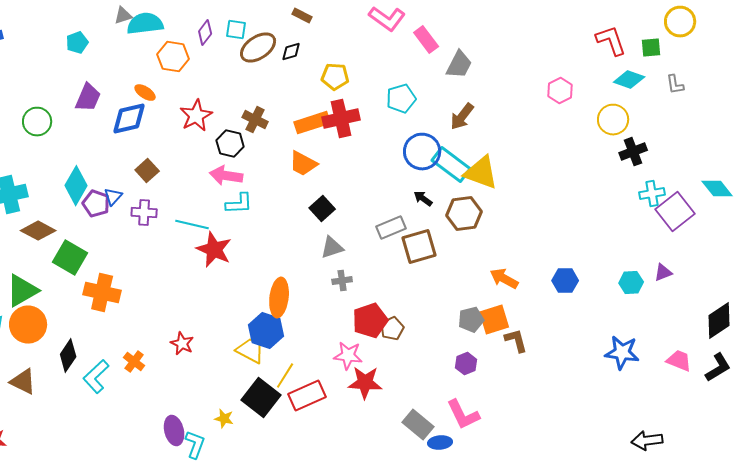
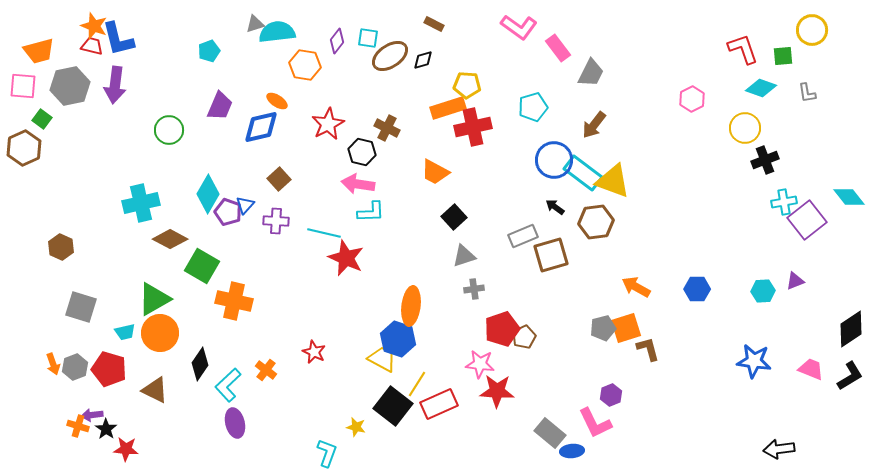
orange rectangle: (312, 123) -> (448, 108), moved
purple hexagon: (466, 364) -> (611, 395), moved
purple ellipse: (174, 431) -> (235, 423), moved

